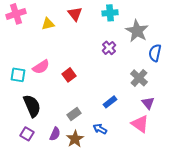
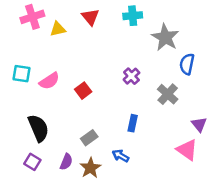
pink cross: (16, 14) -> (32, 17), moved
purple cross: (109, 48) -> (131, 76), moved
cyan square: (18, 75) -> (22, 74), moved
blue rectangle: (110, 102) -> (133, 123), turned -40
purple triangle: (148, 103) -> (199, 124), moved
pink triangle: (140, 124) -> (187, 150), moved

